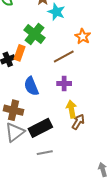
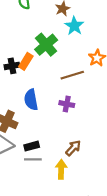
yellow arrow: (72, 109) -> (61, 169), moved
black rectangle: (40, 128) -> (32, 146), size x0.6
gray line: (45, 153) -> (33, 159), moved

